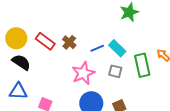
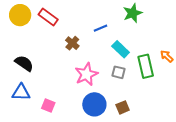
yellow circle: (16, 38) -> (20, 15), moved
red rectangle: (45, 41) -> (48, 17), moved
blue line: (97, 48) -> (100, 28), moved

